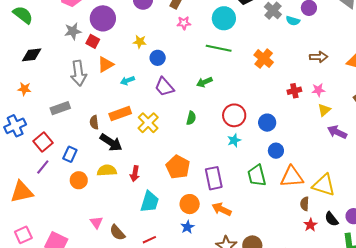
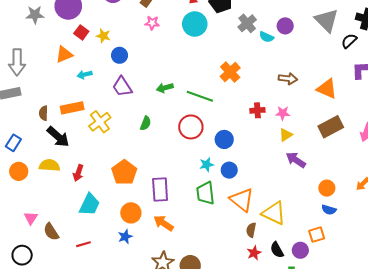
red square: (93, 41) -> (81, 32), moved
green line: (219, 48) -> (200, 96), moved
gray arrow: (78, 73) -> (17, 62), moved
cyan star: (234, 140) -> (207, 165), moved
orange triangle: (292, 177) -> (242, 200), turned 35

